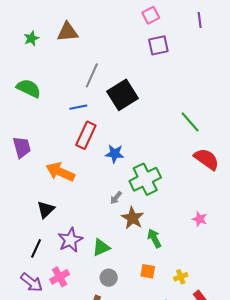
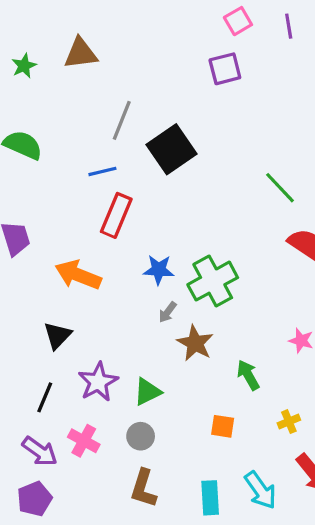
pink square: (151, 15) -> (238, 21), moved
blue star: (115, 154) -> (159, 270), moved
green arrow: (154, 238) -> (248, 375), moved
pink cross: (60, 277) -> (84, 441), turned -30
yellow cross: (181, 277) -> (289, 422), moved
gray circle: (109, 278) -> (141, 436), moved

